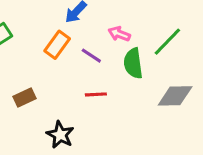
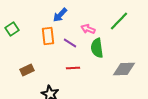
green line: (167, 42) -> (119, 21), moved
orange rectangle: (57, 45) -> (48, 36), turned -42

